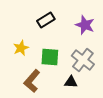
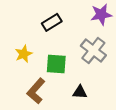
purple star: (85, 25) -> (101, 15), moved, turned -30
gray cross: (83, 60) -> (93, 51), moved

